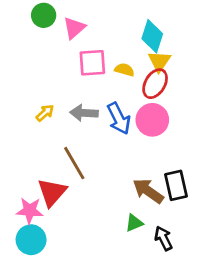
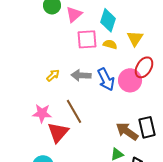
cyan diamond: (152, 36) -> (108, 20), moved
red ellipse: (155, 84) -> (144, 67), moved
pink star: (30, 210) -> (42, 113), moved

